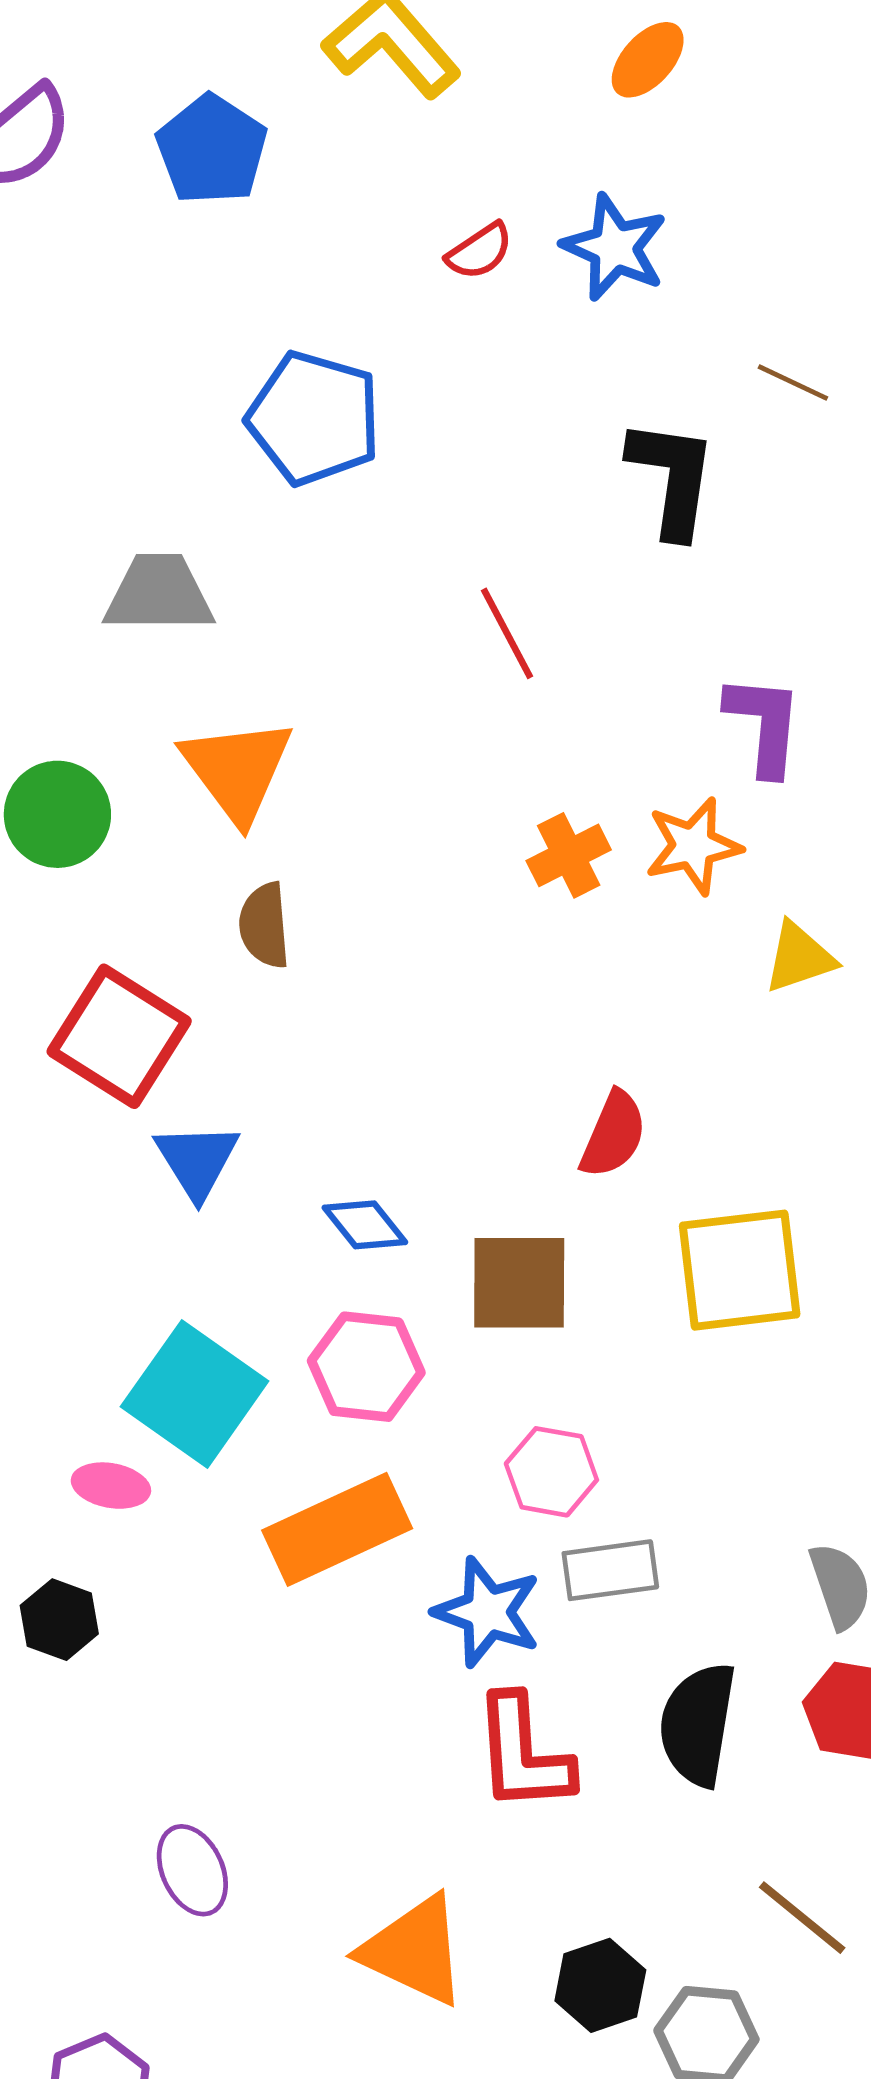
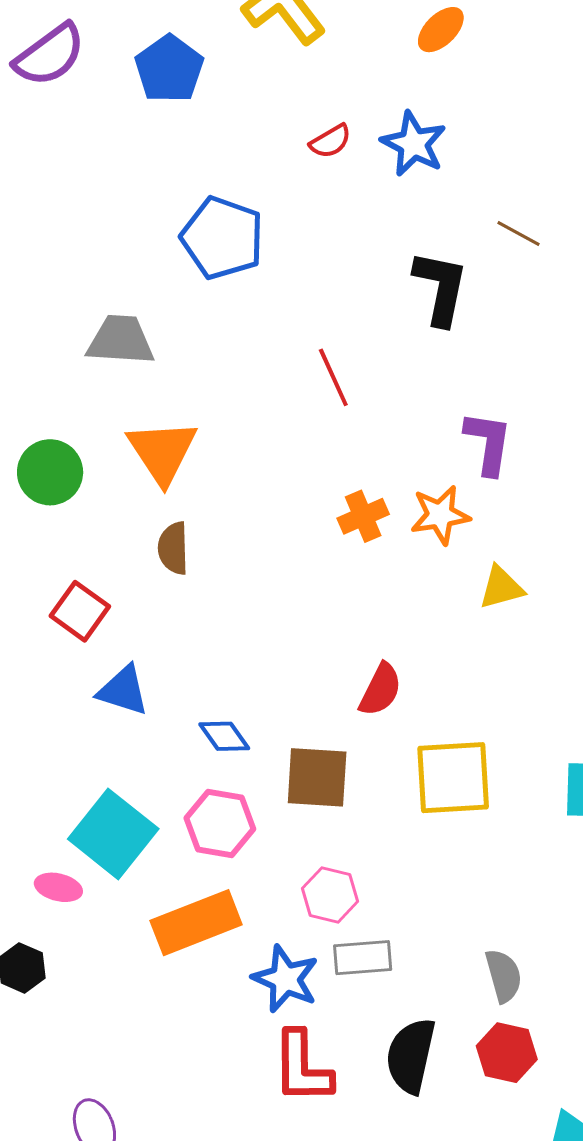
red square: (119, 1036) -> (80, 611), size x0.7
blue triangle: (197, 1161) -> (123, 690), turned -44

